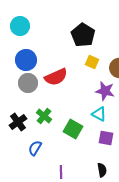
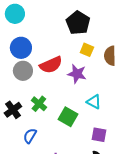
purple star: (105, 91) -> (77, 74), moved
purple square: (106, 138) -> (99, 135), moved

